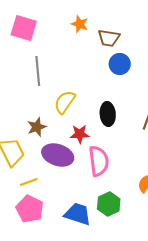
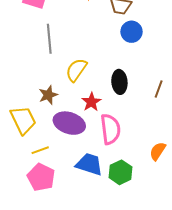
red star: (80, 134) -> (91, 102), turned -30
blue trapezoid: (78, 214) -> (89, 164), moved

